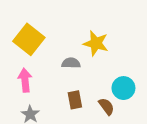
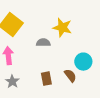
brown rectangle: (75, 100) -> (46, 79), moved

